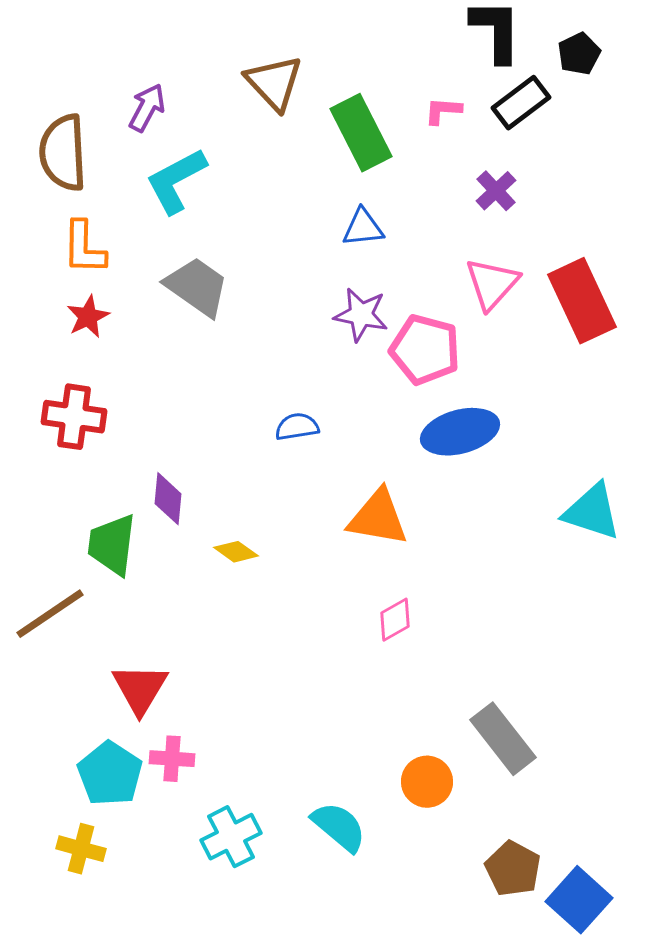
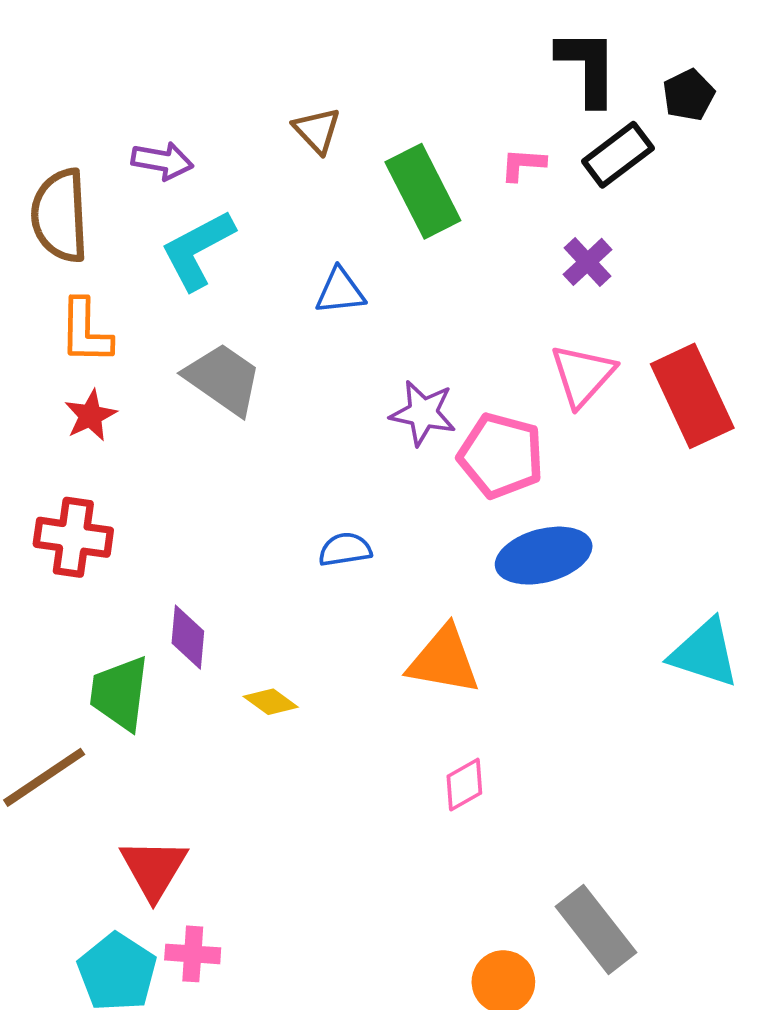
brown triangle: (274, 83) -> (317, 130), size x0.7
purple arrow: (147, 108) -> (162, 161), turned 72
blue triangle: (363, 228) -> (340, 291), moved

